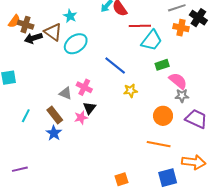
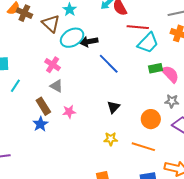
black arrow: (33, 38) -> (89, 42), moved
pink semicircle: (178, 81) -> (170, 74), moved
pink cross: (84, 87) -> (53, 65), moved
yellow star: (130, 91) -> (111, 139), moved
black triangle: (89, 108) -> (113, 107), moved
cyan line: (26, 116) -> (15, 86), moved

